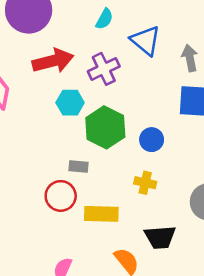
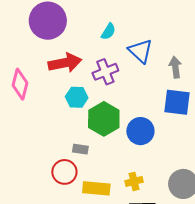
blue circle: (152, 140) -> (140, 131), size x1.4
yellow cross: (145, 183) -> (134, 181), moved, turned -30

